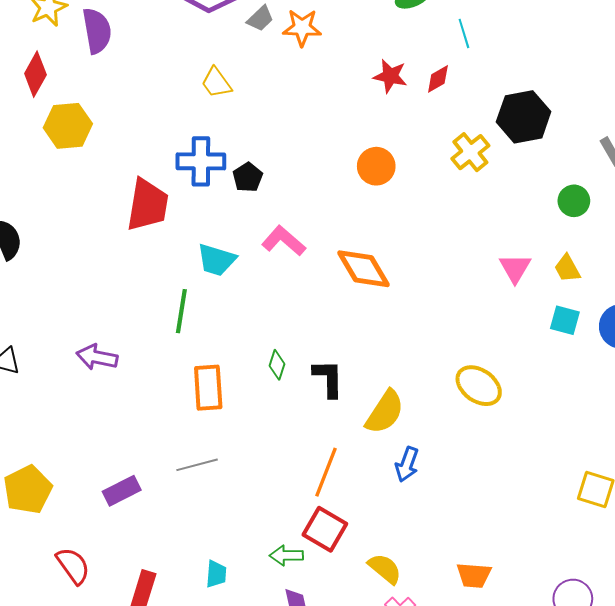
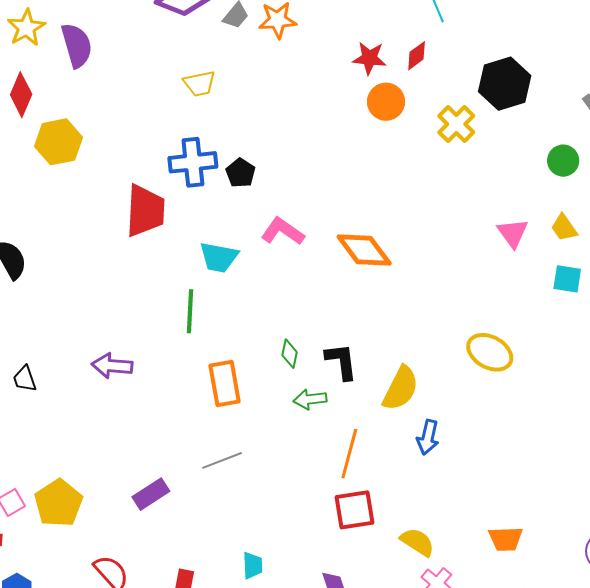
yellow trapezoid: (216, 83) -> (200, 83), turned -60
orange circle: (376, 166) -> (386, 102), moved
red square: (325, 529) -> (354, 510), turned -33
green arrow: (286, 555) -> (310, 399), moved

